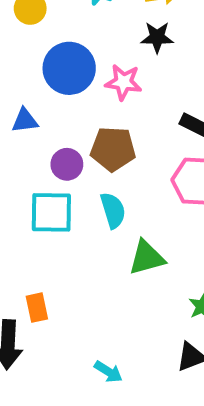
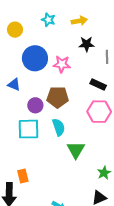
black star: (157, 37) -> (87, 44), moved
blue triangle: (25, 121) -> (14, 85), turned 32
green triangle: (147, 258) -> (76, 150), turned -42

